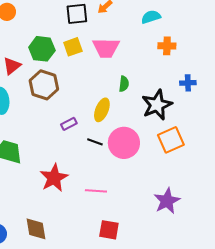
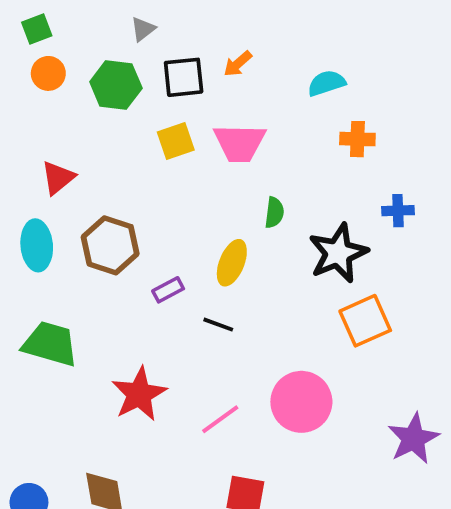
green hexagon: (42, 49) -> (116, 85), moved
brown hexagon: (44, 85) -> (110, 245), moved
pink circle: (124, 143) -> (301, 402), moved
pink line: (96, 191) -> (220, 419), turned -40
purple star: (167, 201) -> (413, 439), moved

